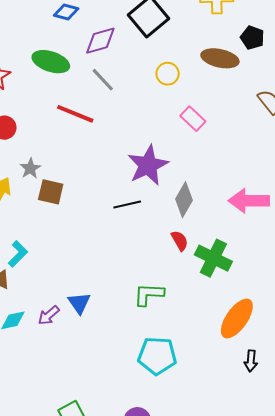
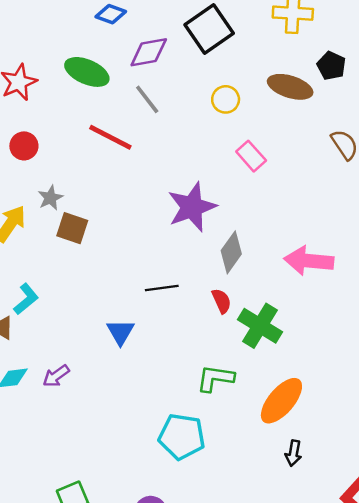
black line: (127, 204) -> (162, 288), moved
green L-shape: (149, 294) -> (215, 378), moved
blue triangle: (79, 303) -> (120, 332), moved

